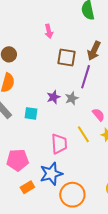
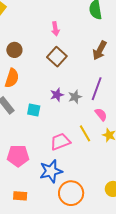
brown square: (67, 58) -> (57, 57), moved, turned 30
purple line: (86, 77) -> (97, 89), moved
pink trapezoid: (59, 144) -> (60, 142), turned -110
orange rectangle: (27, 187) -> (20, 196), moved, turned 32

